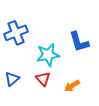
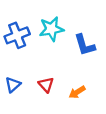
cyan star: (48, 55) -> (51, 29), moved

